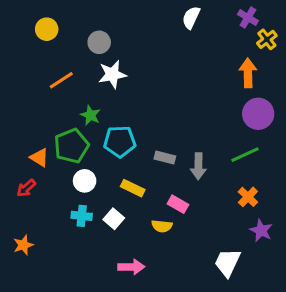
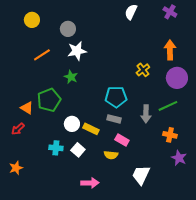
yellow cross: (267, 39) -> (143, 70), moved
green star: (90, 115) -> (71, 77), moved
cyan pentagon: (120, 141) -> (116, 97), moved
gray rectangle: (165, 158) -> (114, 119), moved
gray arrow: (198, 166) -> (146, 114), moved
white circle: (85, 181) -> (72, 124), moved
orange cross: (248, 197) -> (170, 135), turned -32
white trapezoid: (228, 263) -> (141, 175), moved

